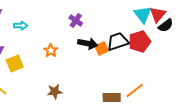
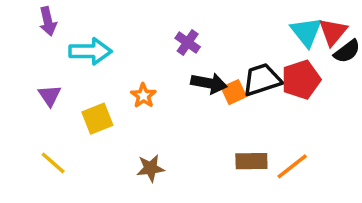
cyan arrow: (21, 26) -> (90, 51), size x1.6
yellow square: (15, 64) -> (97, 119), moved
brown rectangle: (112, 98) -> (251, 161), moved

